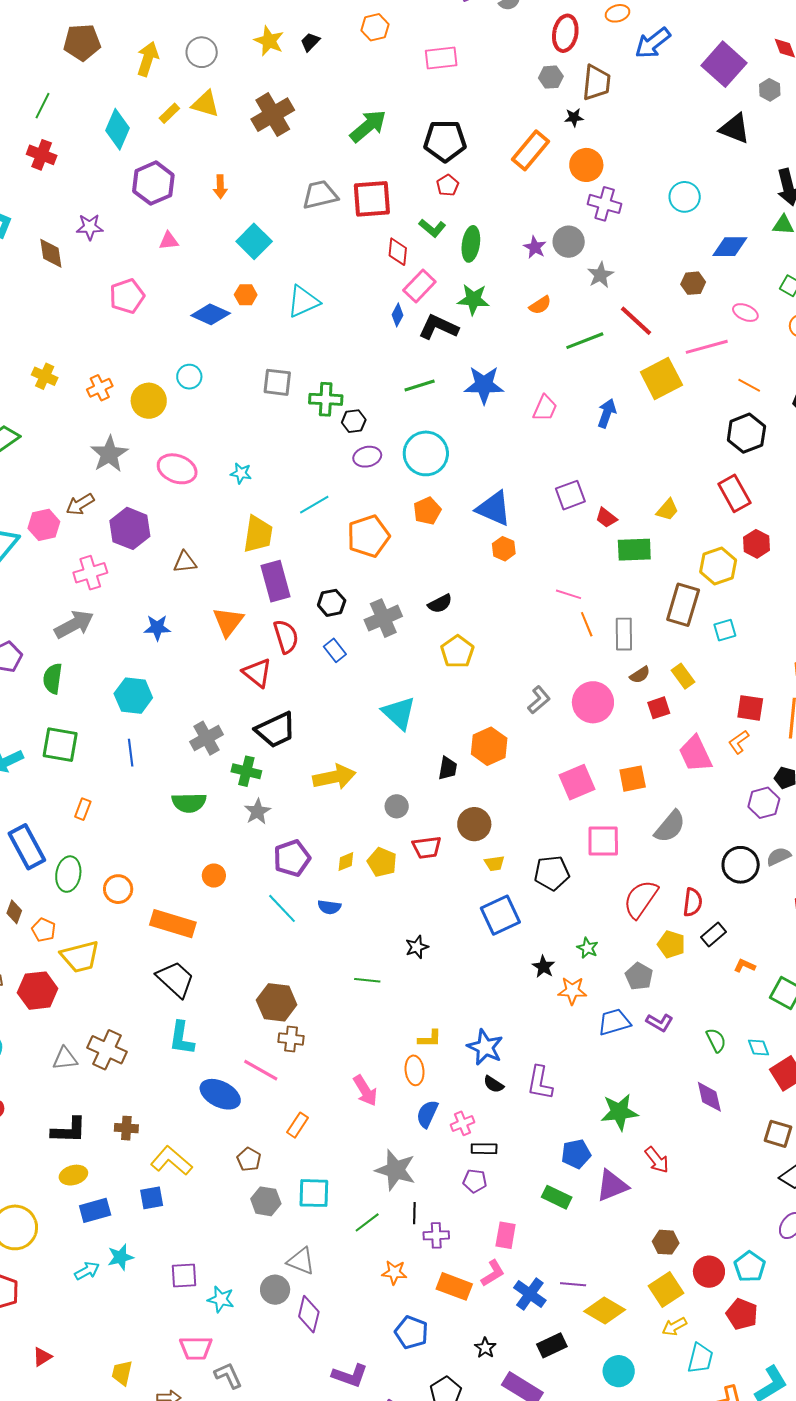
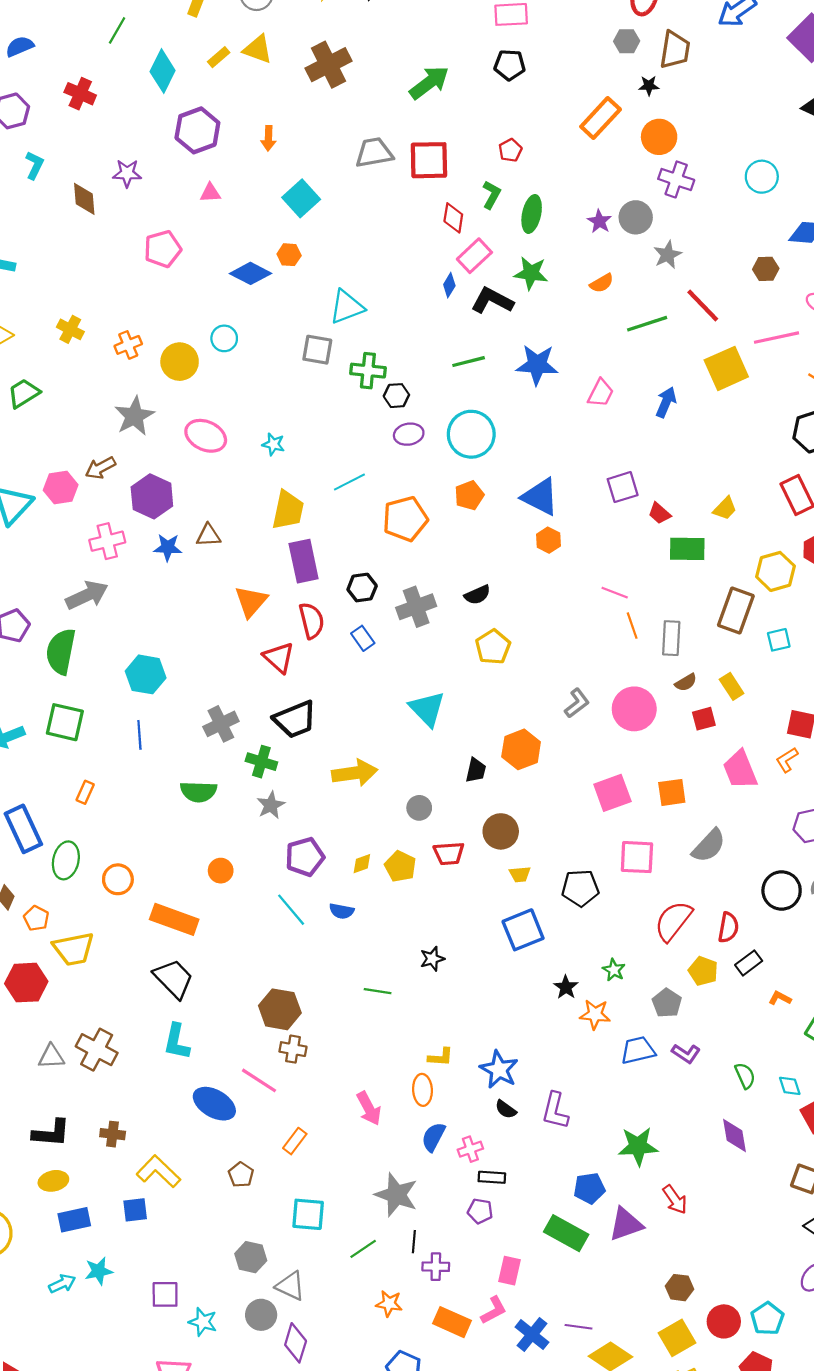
green line: (42, 106) -> (117, 30), moved
black pentagon: (445, 141) -> (510, 65), moved, size x0.7
green L-shape: (432, 228) -> (491, 195), turned -104
cyan triangle: (303, 302) -> (347, 307), moved
blue star: (157, 628) -> (168, 547), moved
green semicircle: (53, 679) -> (61, 651), size x1.4
green rectangle: (557, 1197) -> (566, 1233), size x1.4
gray hexagon: (266, 1201) -> (251, 1257), moved

